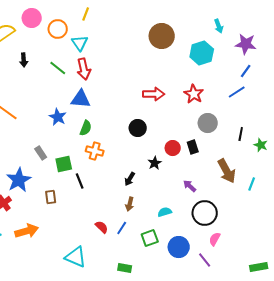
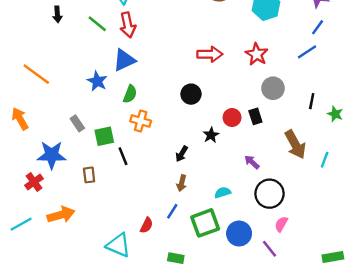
blue triangle: (81, 99) -> (124, 60), turned -30
blue star: (19, 180) -> (52, 155), turned 30
red semicircle: (102, 227) -> (146, 225), moved, turned 72
green square: (150, 238) -> (205, 223), size x1.4

